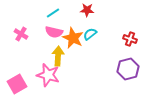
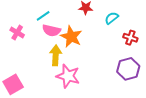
cyan line: (53, 13) -> (43, 16), moved
cyan semicircle: (90, 34) -> (112, 18), moved
pink star: (48, 75) -> (68, 76), moved

